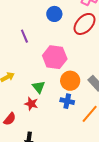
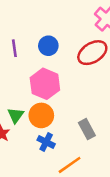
blue circle: (54, 14) -> (48, 46), moved
orange circle: (70, 81) -> (41, 115), moved

